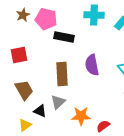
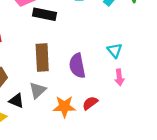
purple semicircle: (92, 65) -> (77, 66), moved
red semicircle: (103, 126) -> (90, 103), moved

